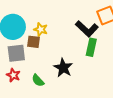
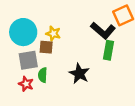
green semicircle: (38, 80) -> (43, 75), moved, turned 48

